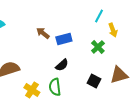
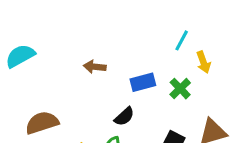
brown arrow: (43, 33) -> (95, 67), turned -32
blue rectangle: (64, 39) -> (143, 82), moved

